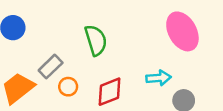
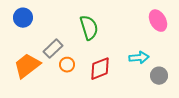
pink ellipse: (182, 31) -> (158, 21), size x0.7

